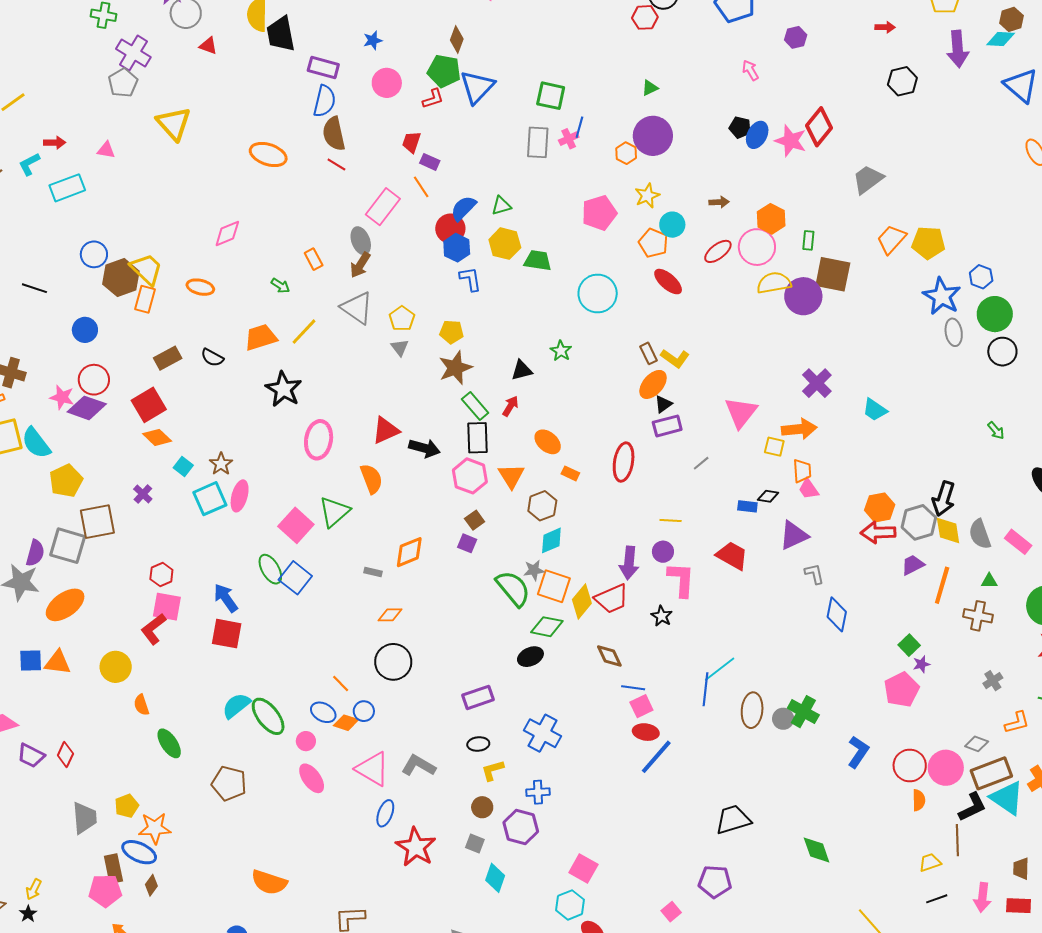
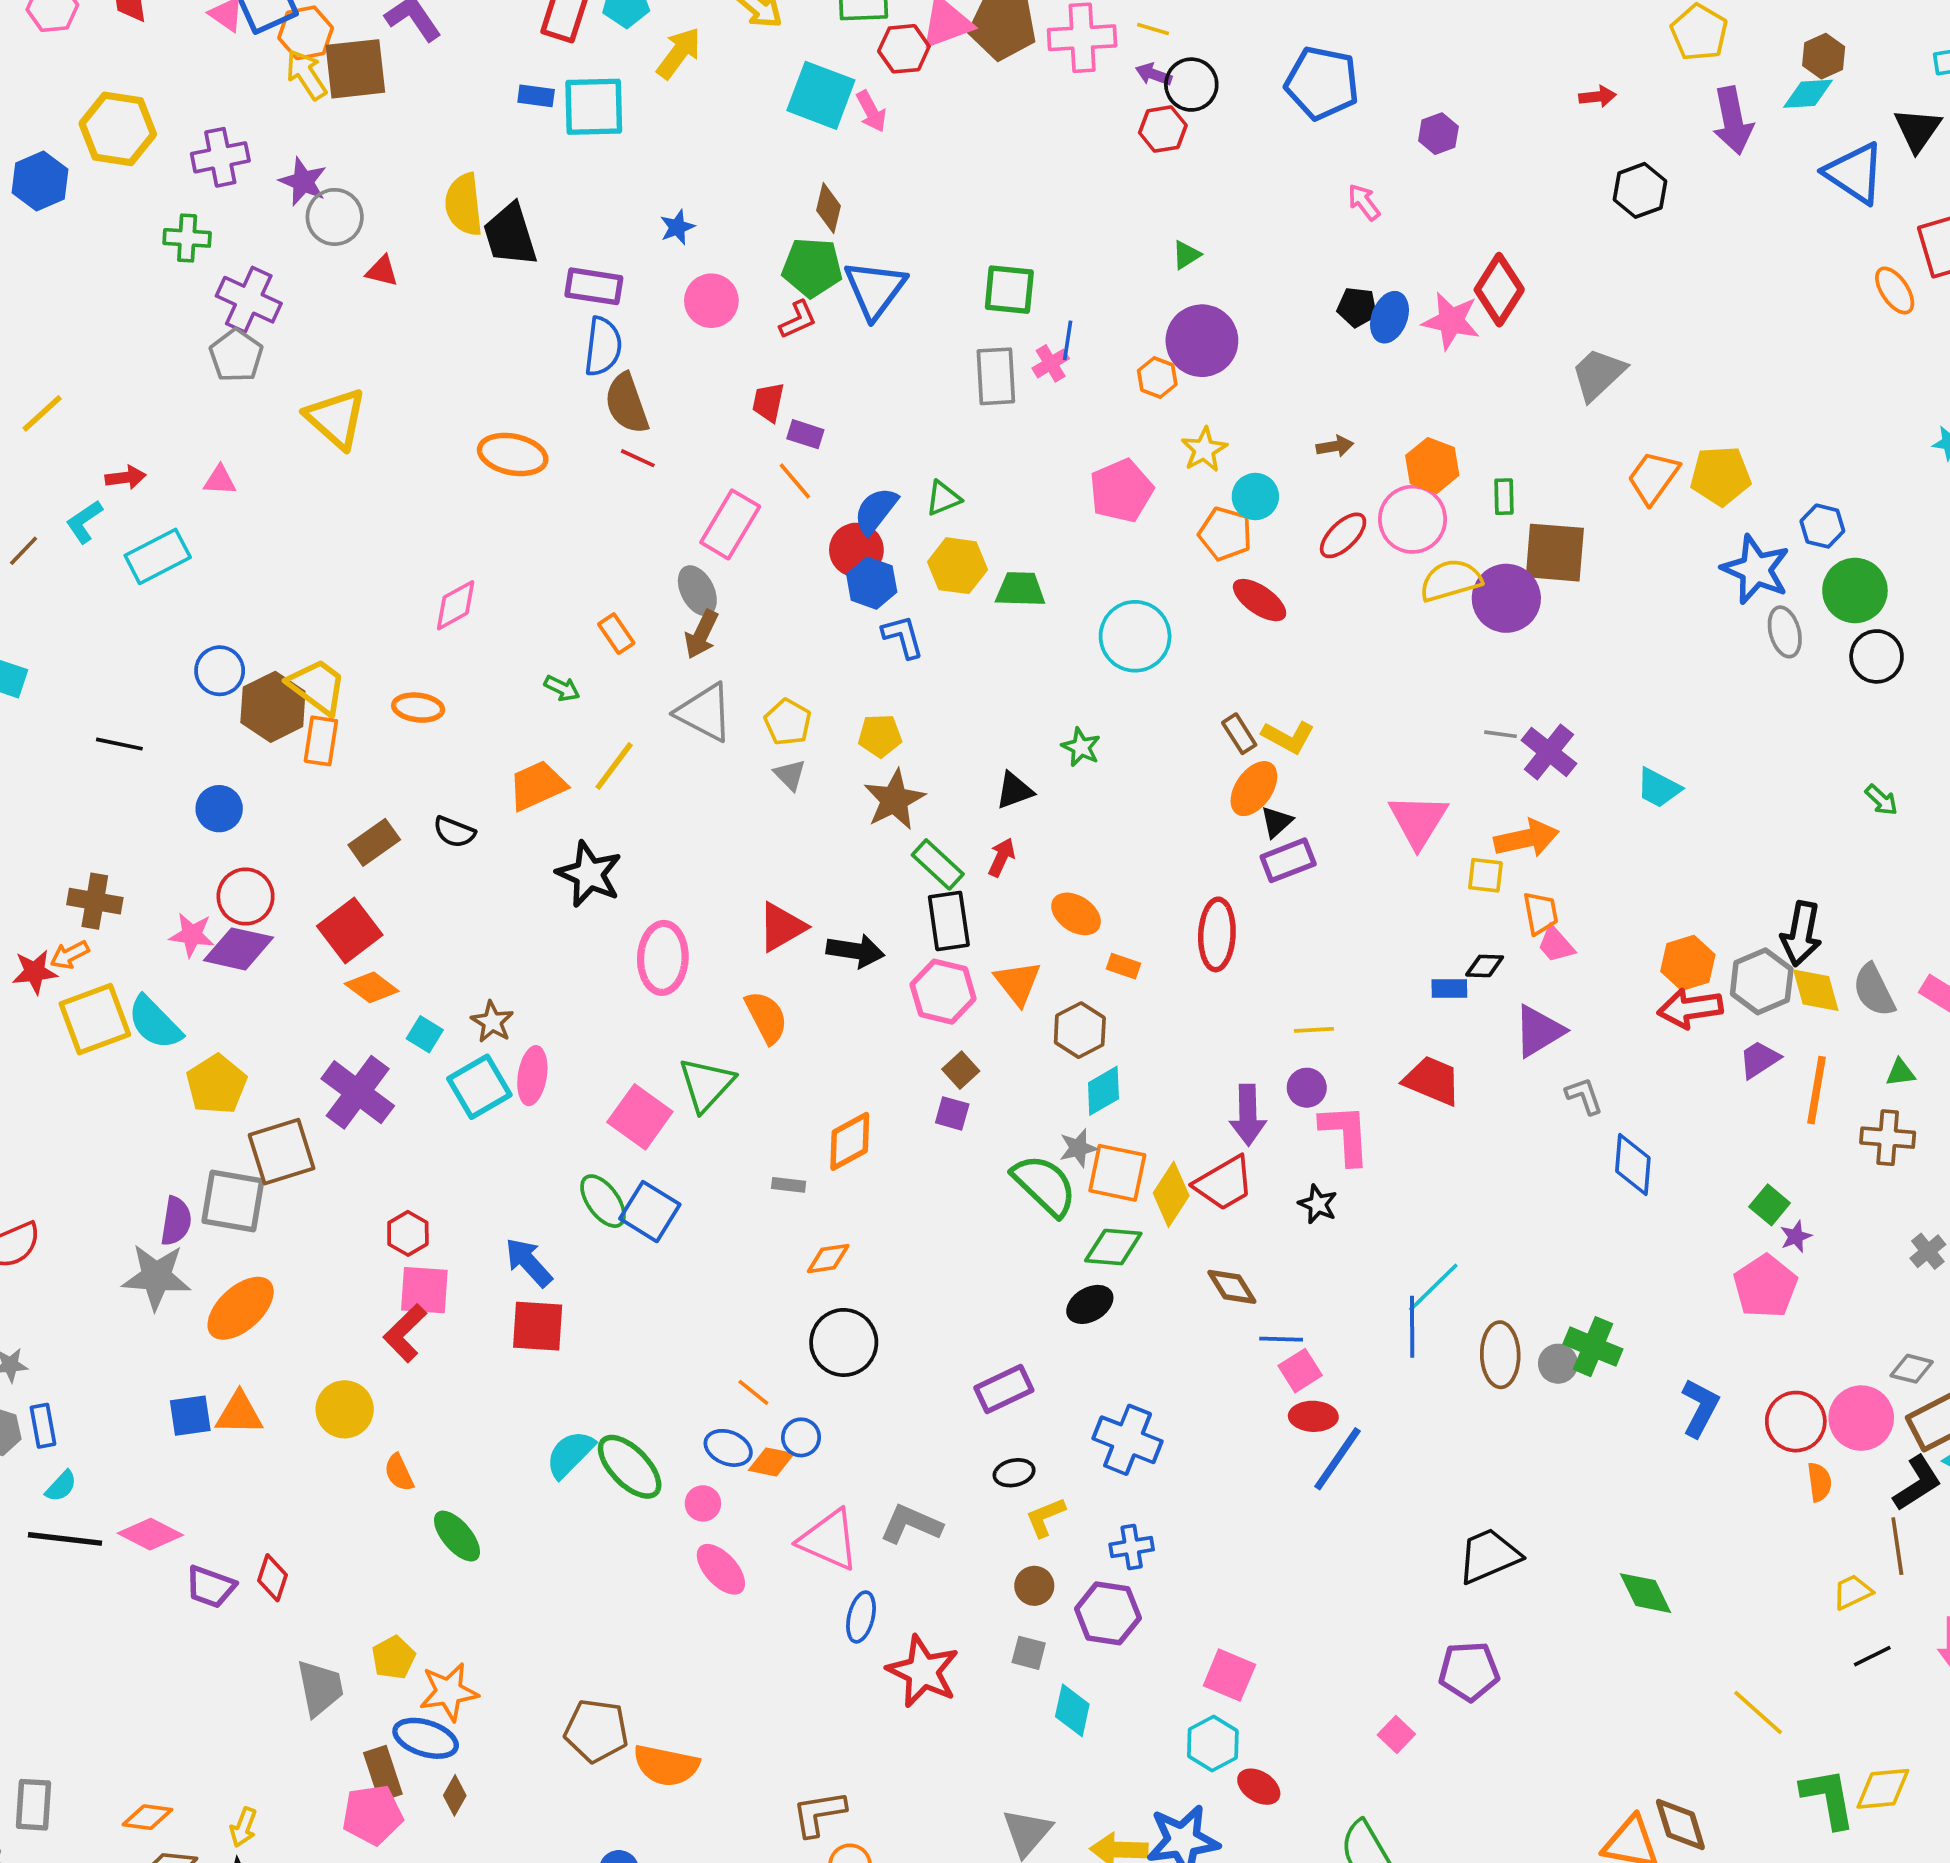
gray line: (701, 463) -> (1500, 734), moved, turned 54
purple cross: (143, 494) -> (358, 1092), size x2.0
brown pentagon: (229, 783) -> (596, 1731), moved

